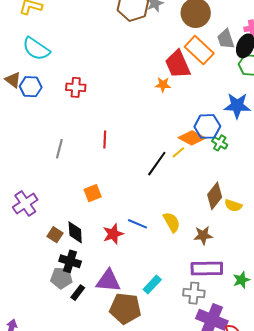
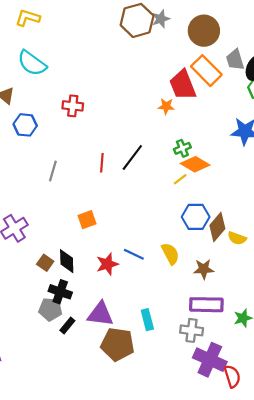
blue hexagon: (31, 87) -> (25, 125), moved
blue hexagon: (207, 126) -> (196, 217), moved
green cross: (220, 143) -> (182, 148), moved, turned 35
black line: (157, 164) -> (132, 157), moved
cyan rectangle: (152, 284) -> (147, 320), turned -60

